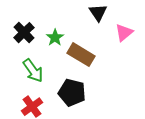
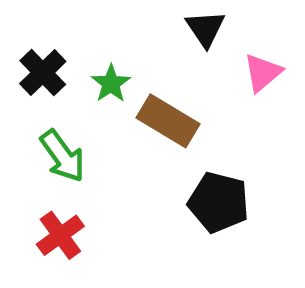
black pentagon: (72, 93) -> (219, 202), moved

